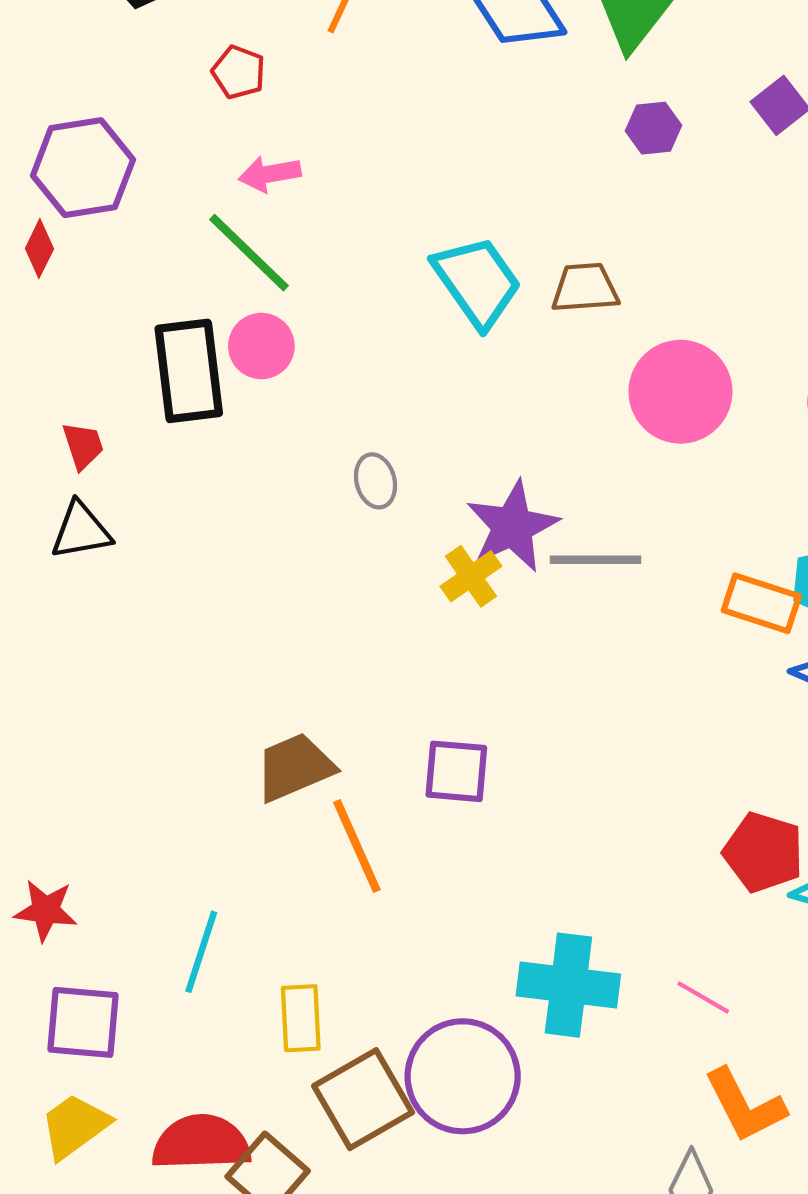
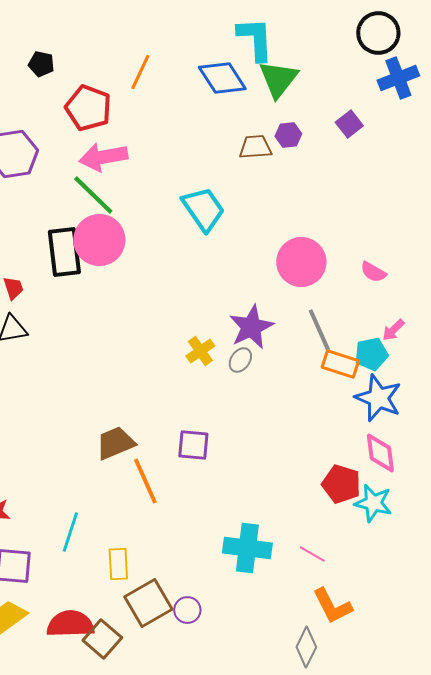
red pentagon: (239, 72) -> (88, 108), size x1.8
pink arrow: (270, 174) -> (103, 157), size x1.6
brown trapezoid: (585, 288) -> (255, 147), moved
pink circle: (261, 346) -> (99, 240), size x1.6
gray ellipse: (375, 481) -> (240, 360), moved, turned 50
purple star: (512, 527) -> (251, 327), moved
gray line: (595, 560) -> (319, 330), moved, turned 66
purple circle: (463, 1076) -> (187, 610), moved, size x0.5

